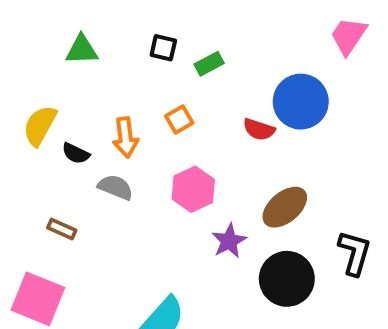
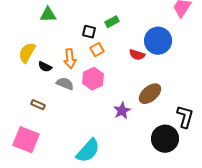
black square: (163, 48) -> (89, 32), moved
pink hexagon: (193, 189) -> (93, 79), moved
black circle: (287, 279) -> (165, 139), moved

